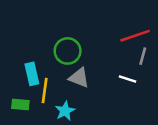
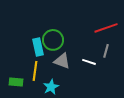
gray line: (143, 56) -> (106, 51), moved
cyan rectangle: (32, 74) -> (38, 47), moved
white line: (127, 79) -> (89, 62), moved

